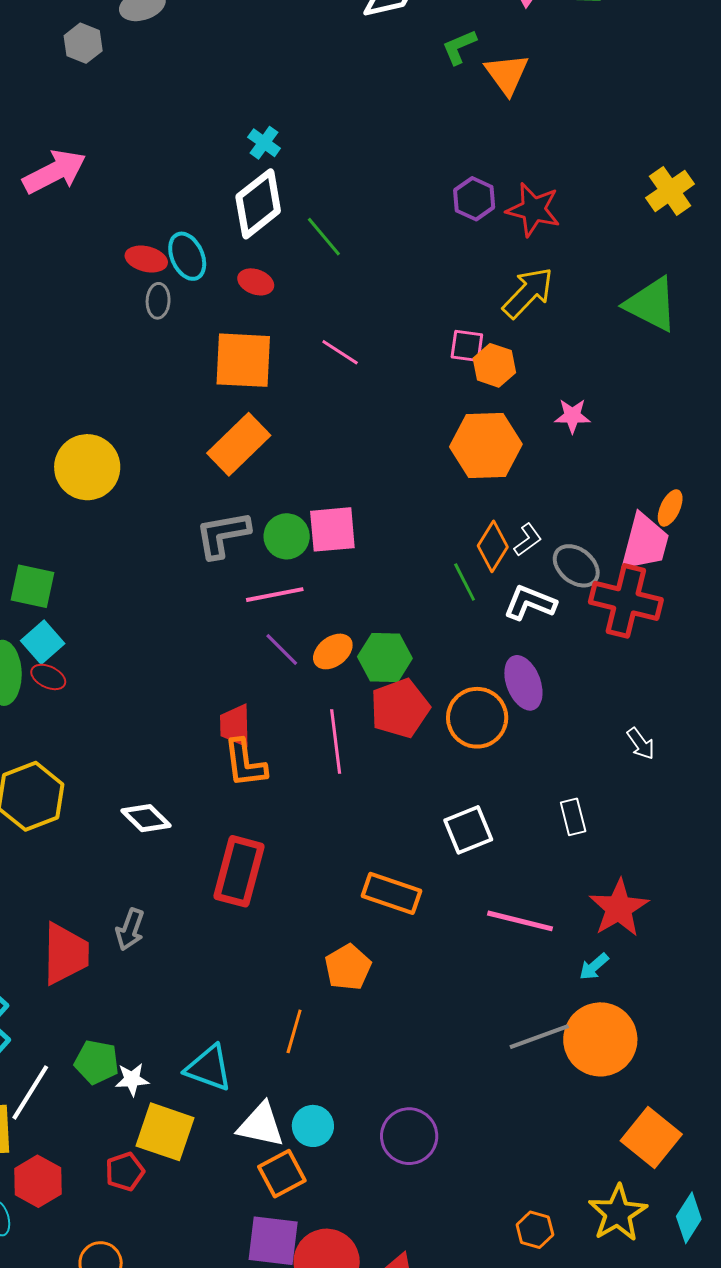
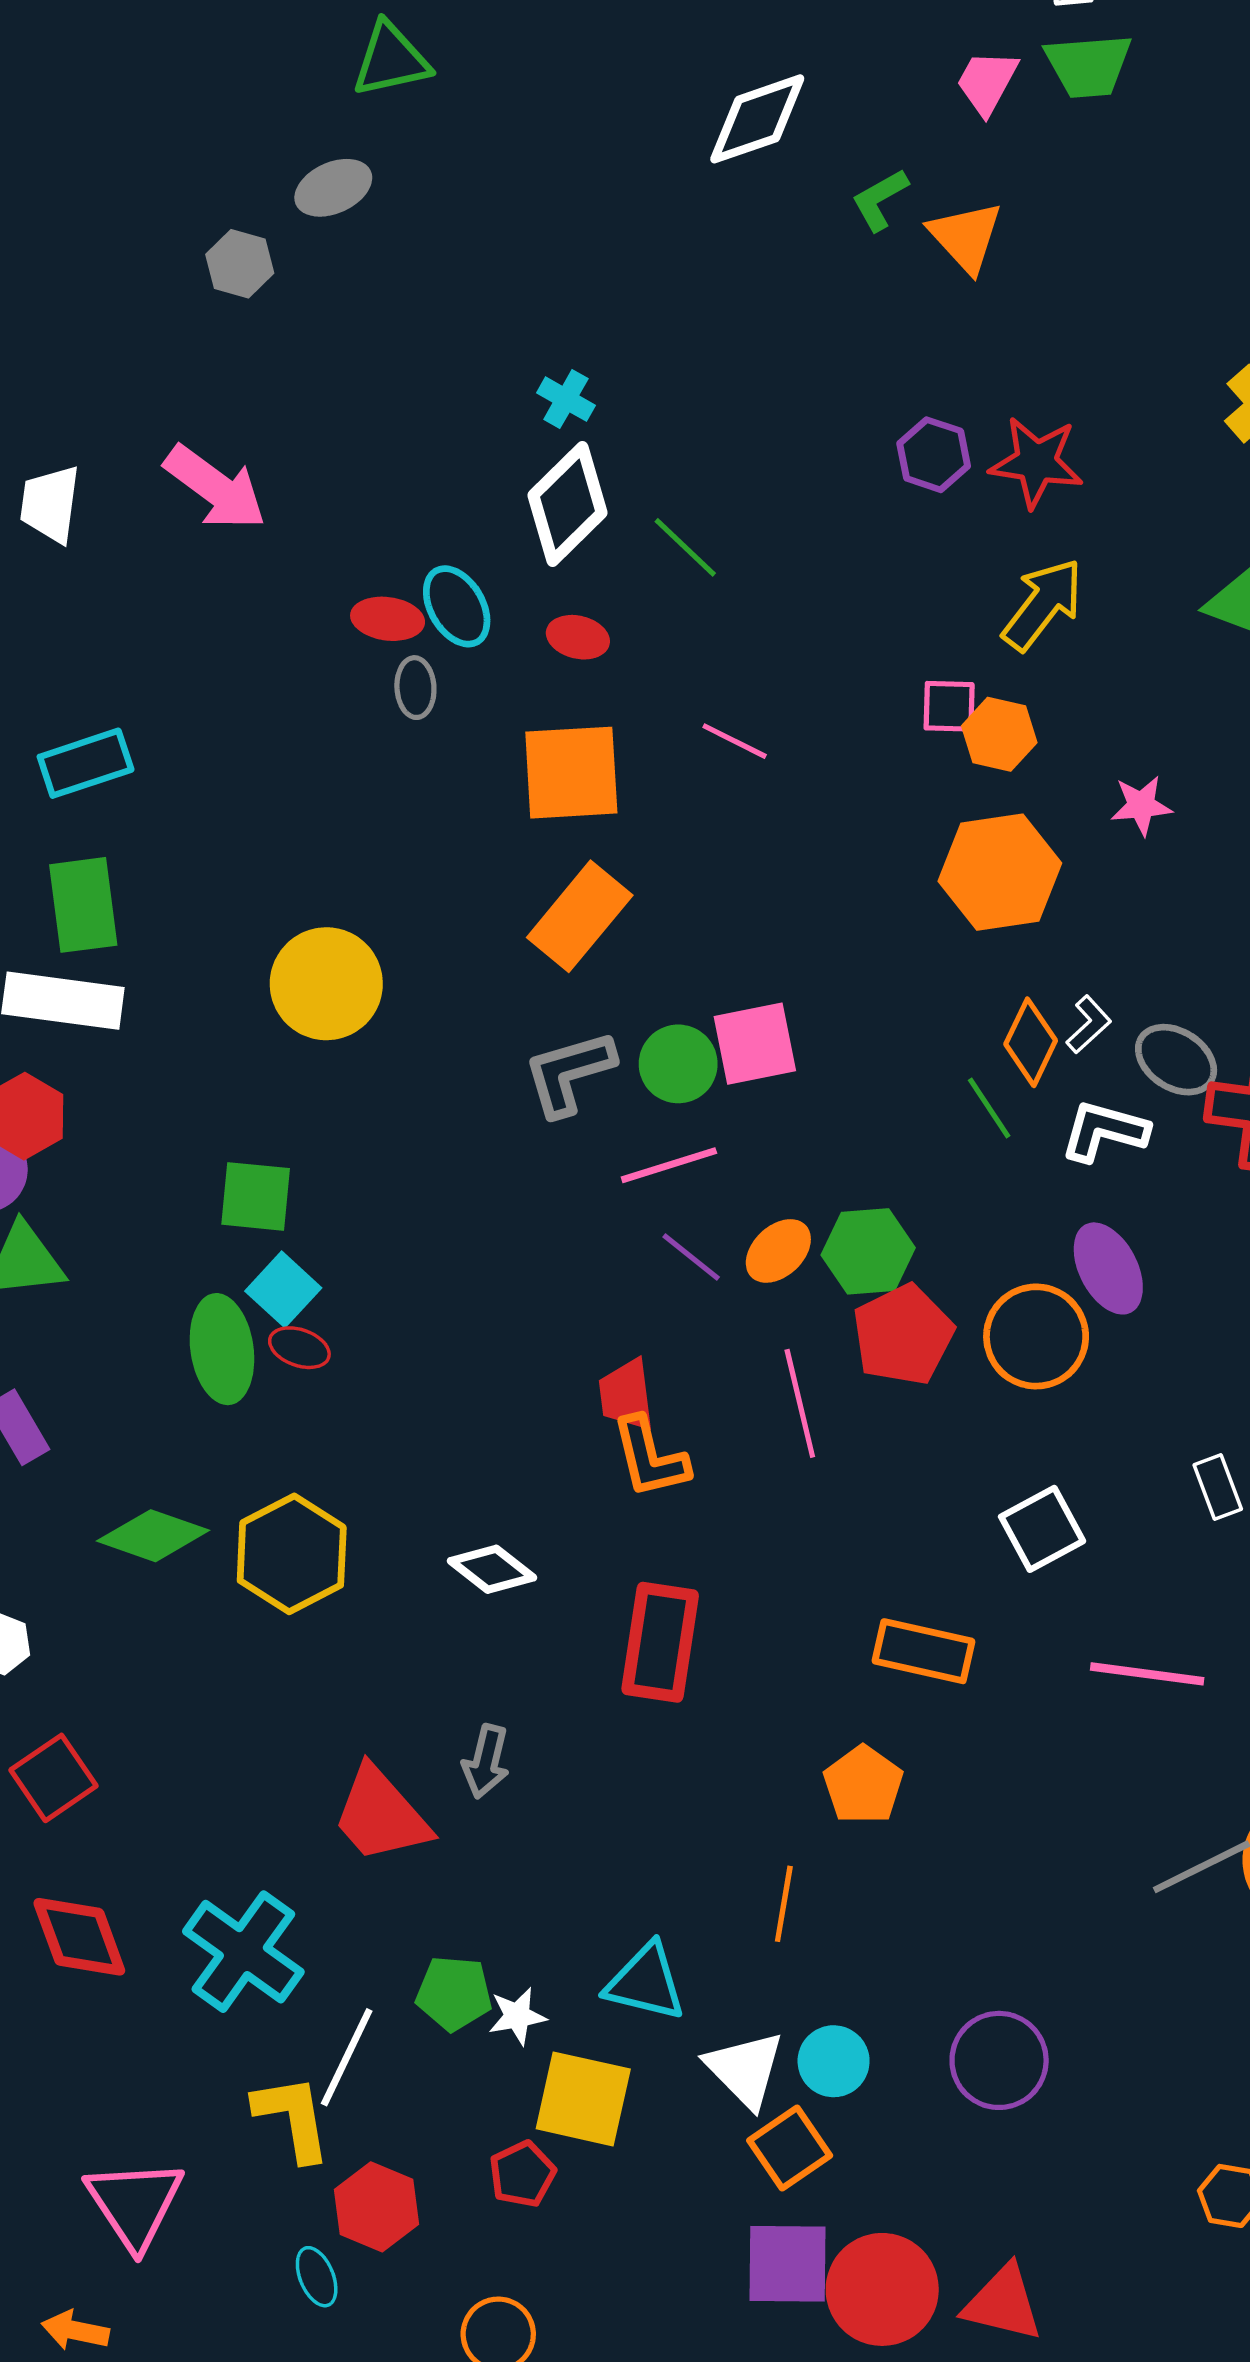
pink arrow: (55, 172) -> (215, 488), turned 70
red trapezoid: (66, 954) -> (381, 1815), turned 144
white triangle: (261, 1125) -> (745, 2069), turned 40

